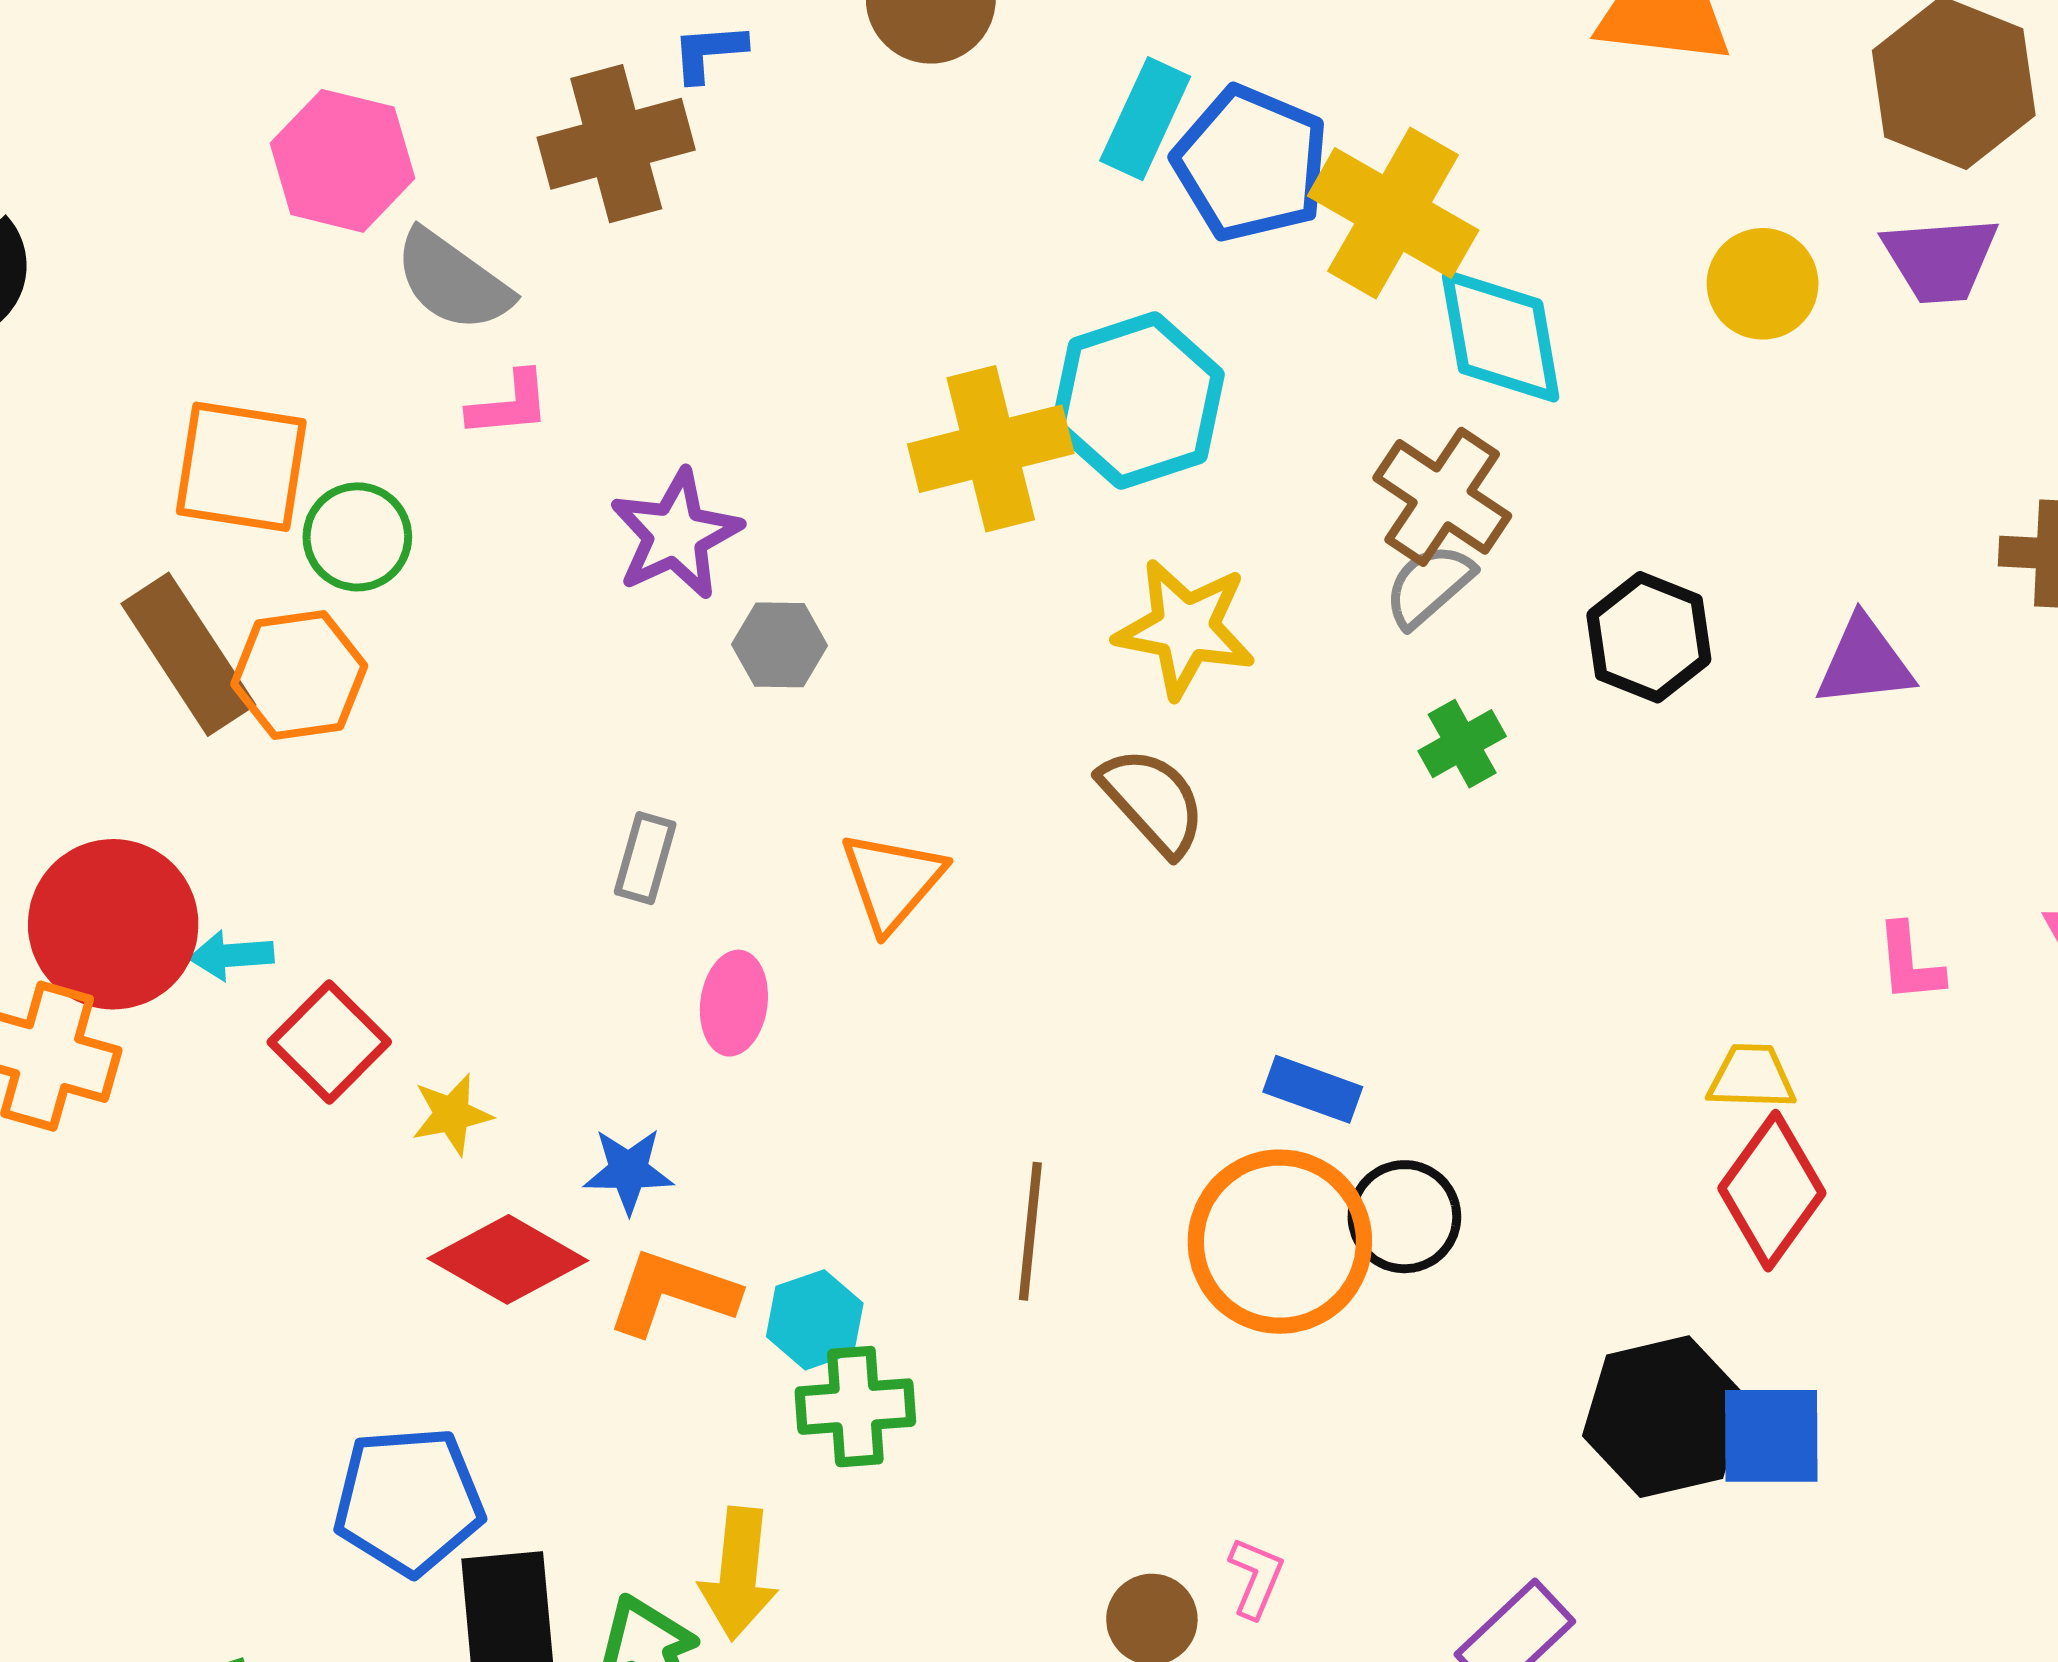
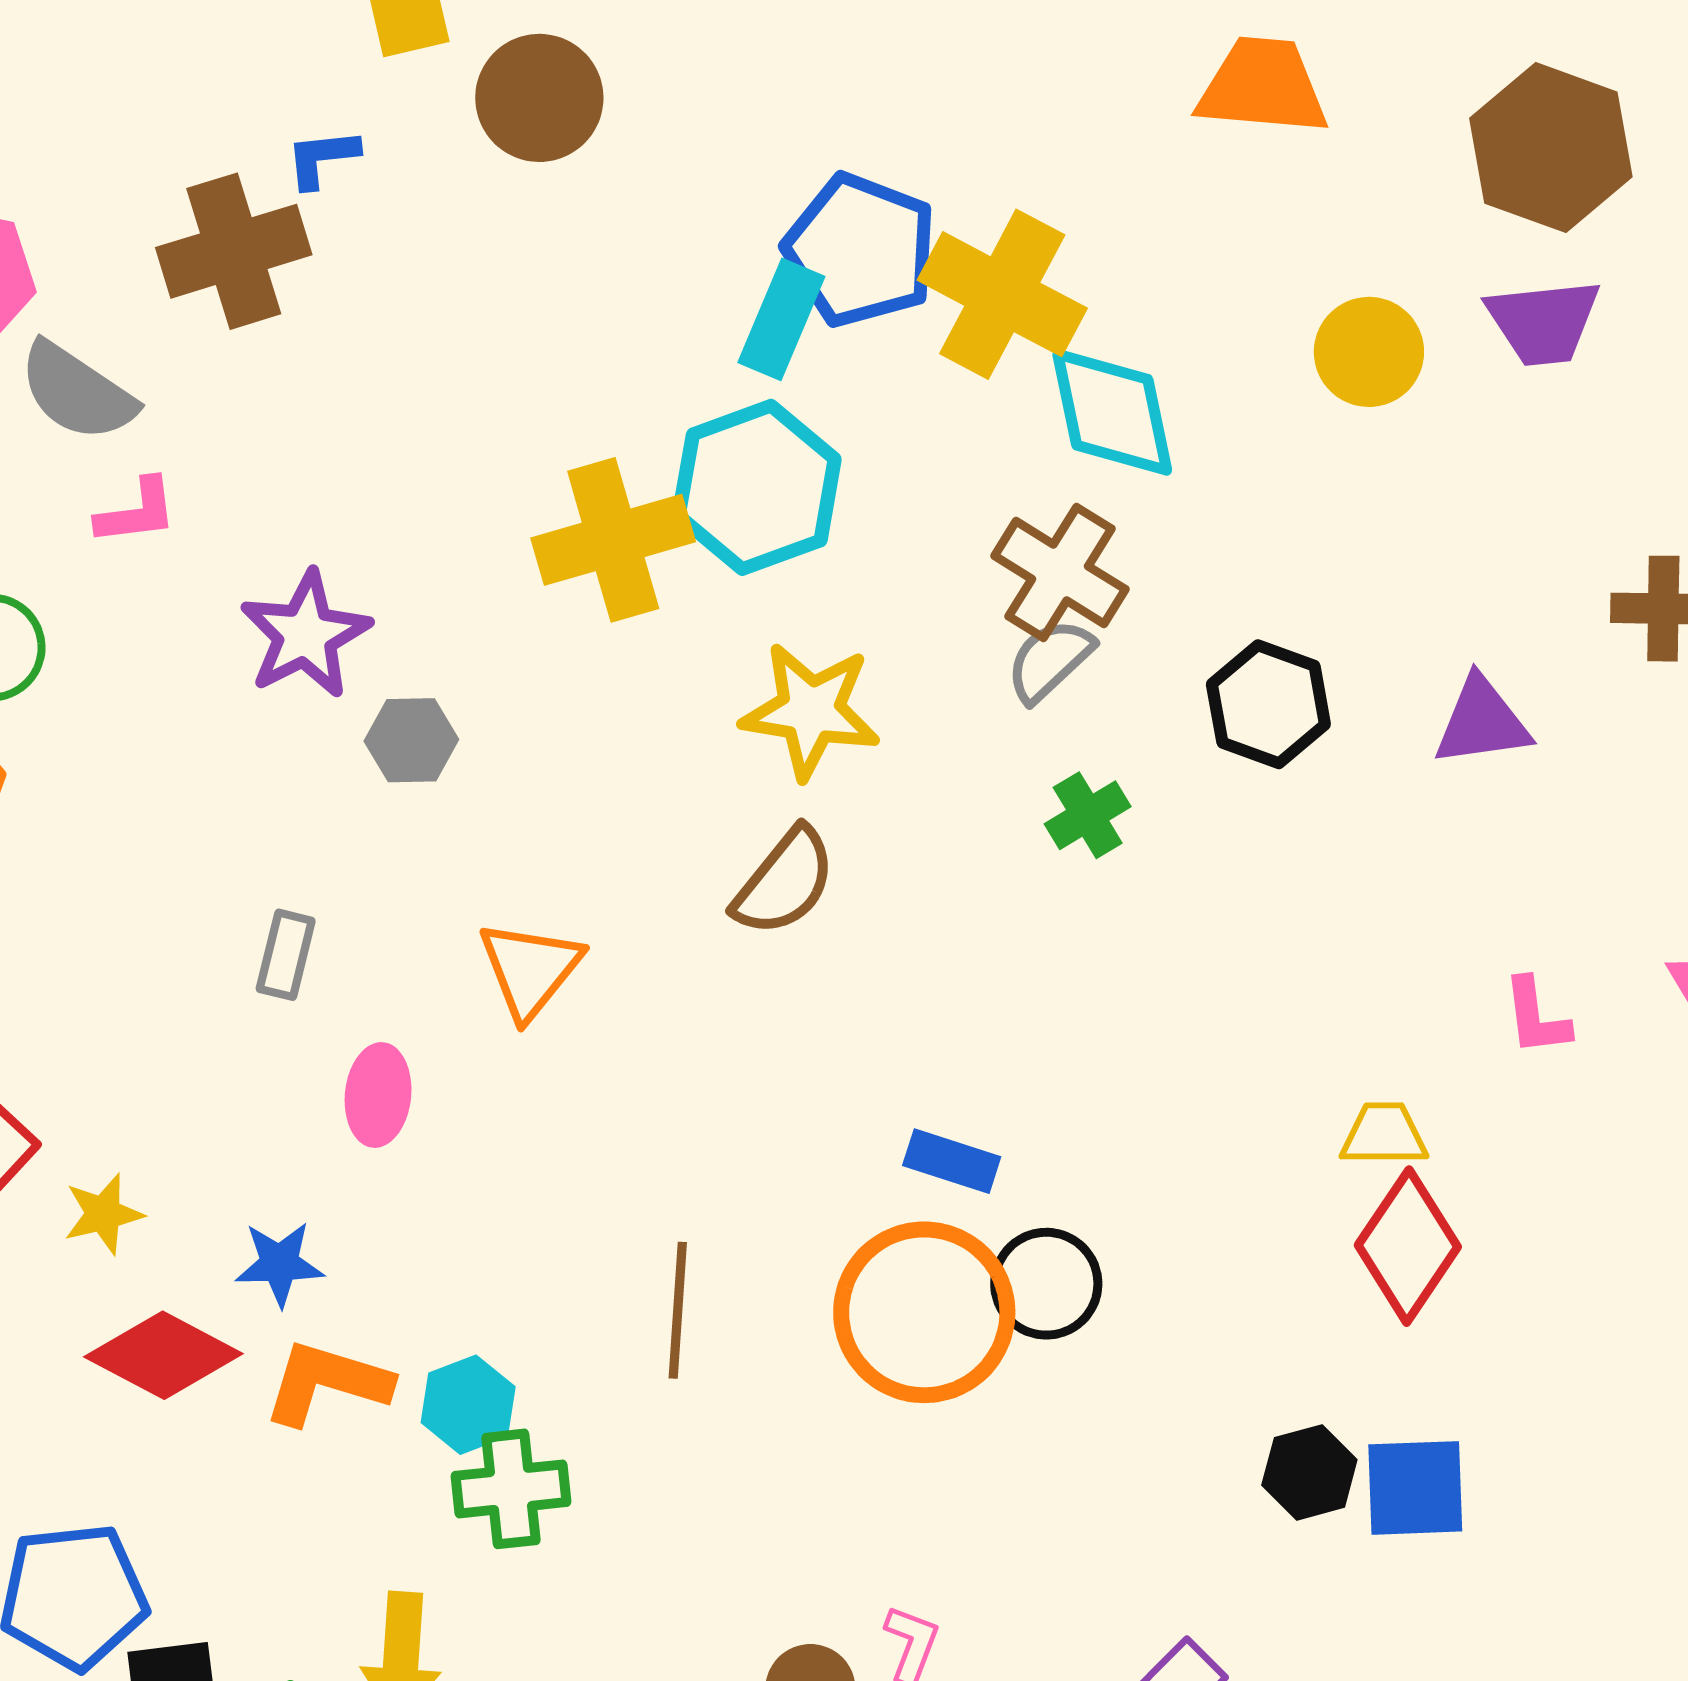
cyan rectangle: (1145, 119) -> (781, 319), moved
brown semicircle: (1153, 801) -> (784, 882), turned 83
black hexagon: (1665, 1417) -> (1309, 1472), size x0.6

